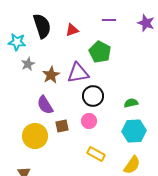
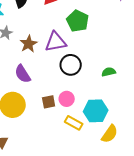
pink circle: (89, 121) -> (67, 99), moved
brown square: (62, 126) -> (49, 102), moved
cyan hexagon: (134, 131) -> (96, 111), moved

